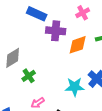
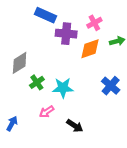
pink cross: (83, 13) -> (94, 23), moved
cyan star: (75, 87) -> (63, 88), moved

